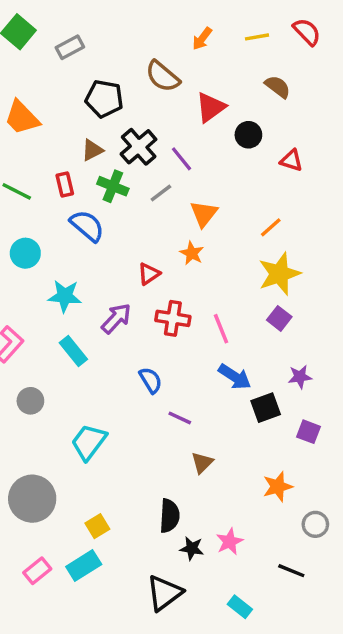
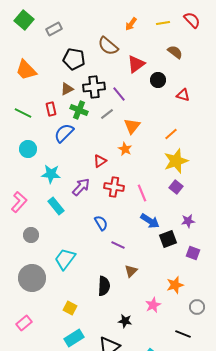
black cross: (139, 147) -> (94, 87), turned 35
blue semicircle: (87, 226) -> (64, 133), turned -85
gray circle: (32, 499) -> (32, 278), moved
black semicircle: (169, 516) -> (104, 286), moved
yellow square: (97, 526) -> (70, 308), turned -32
pink star: (230, 542) -> (153, 305), moved
cyan rectangle: (84, 566) -> (74, 338), moved
pink rectangle: (37, 571) -> (24, 323), moved

